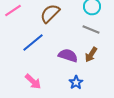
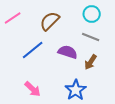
purple semicircle: (68, 55) -> (68, 52), moved
blue star: (76, 82) -> (76, 90), size x1.5

